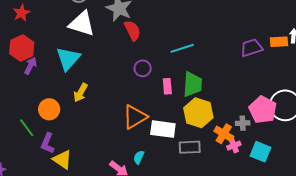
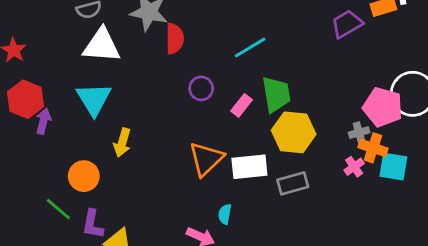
red semicircle: (132, 30) -> (175, 39), turned 40
pink rectangle: (167, 86) -> (242, 105), turned 56
orange cross: (224, 134) -> (373, 148), moved

